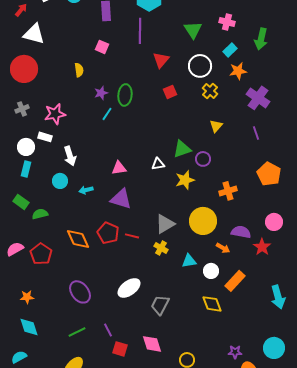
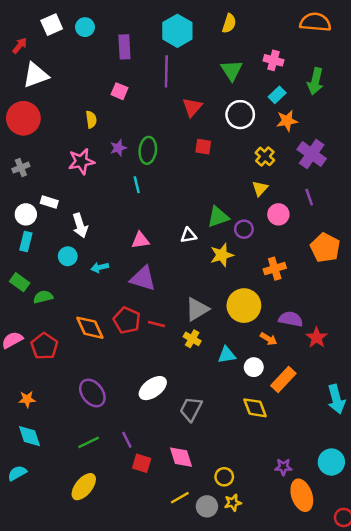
white triangle: (34, 34) -> (36, 75), turned -35
yellow cross: (210, 91) -> (265, 156), moved
red square: (170, 92) -> (203, 147), turned 32
pink star: (55, 114) -> (81, 161), moved
cyan line: (107, 114) -> (137, 185), moved, turned -48
pink circle: (274, 222) -> (278, 214), moved

